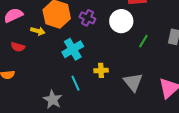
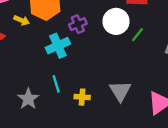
purple cross: (87, 18) -> (78, 24), moved, turned 35
green line: (143, 41) -> (137, 35), moved
yellow cross: (101, 70) -> (82, 97), moved

